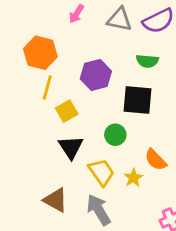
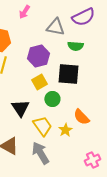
gray triangle: (119, 19) -> (55, 27), moved
yellow square: (67, 111) -> (39, 82), moved

